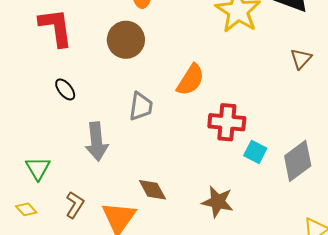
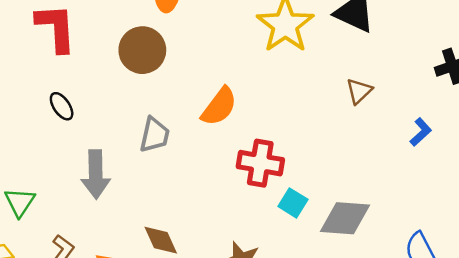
gray diamond: (298, 161) -> (345, 218), turned 36

